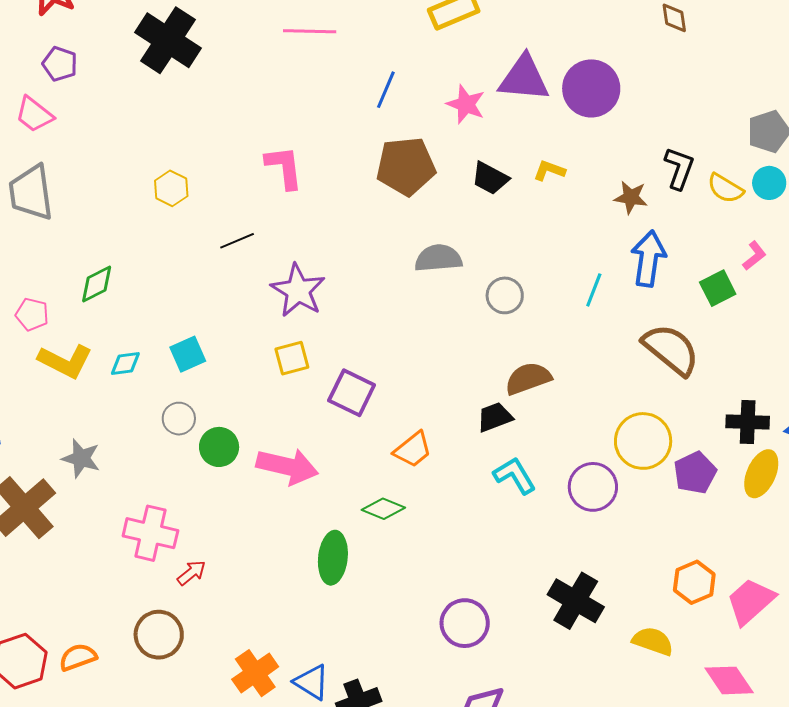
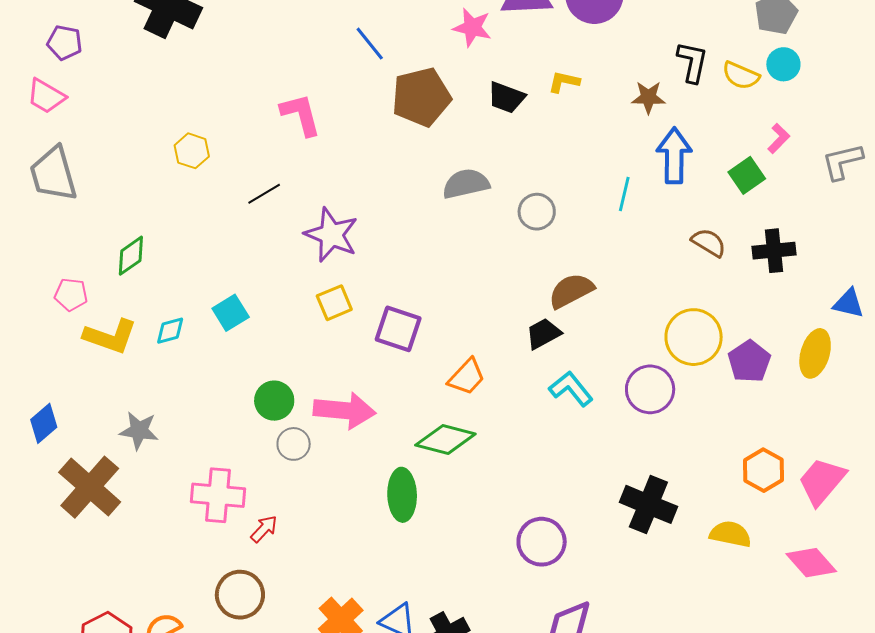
blue line: (386, 90) -> (370, 44), moved, turned -54
brown semicircle: (671, 349) -> (709, 243), size x0.6
gray circle: (179, 419) -> (294, 444), moved
black cross: (748, 422) -> (774, 251), moved
green diamond: (383, 509) -> (445, 439), size x1.4

